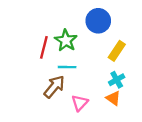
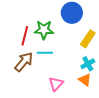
green star: (66, 40) -> (44, 30), turned -30
brown arrow: (54, 87) -> (24, 62), moved

